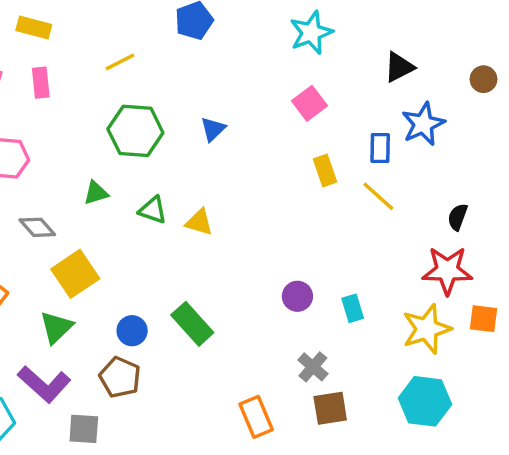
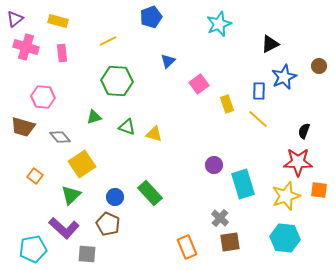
brown circle: (483, 79) -> (319, 66), moved
pink square: (309, 103) -> (199, 84), moved
blue triangle: (213, 129) -> (168, 61), moved
purple circle: (297, 296) -> (214, 165), moved
cyan rectangle: (353, 308) -> (243, 184), size x1.8

